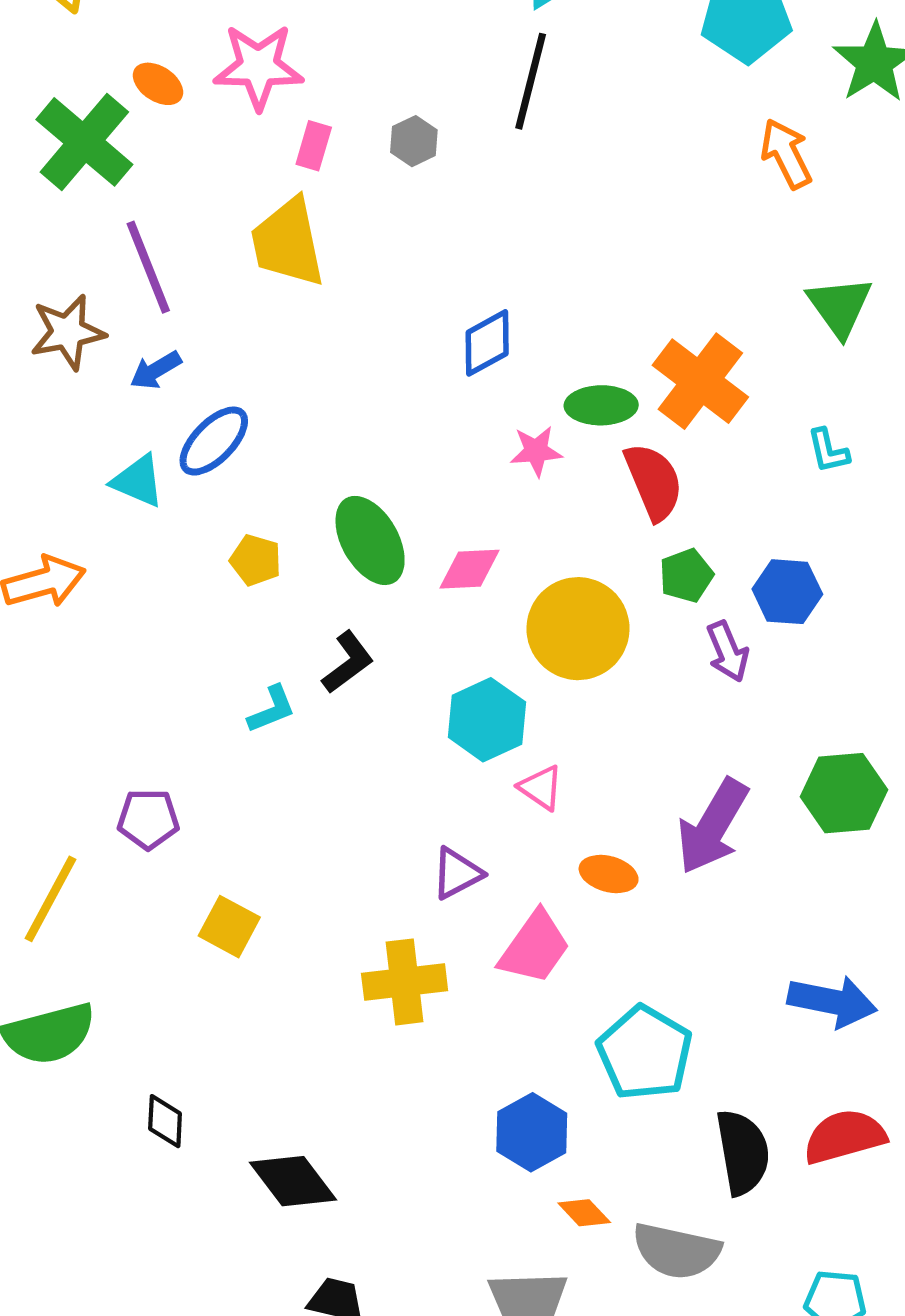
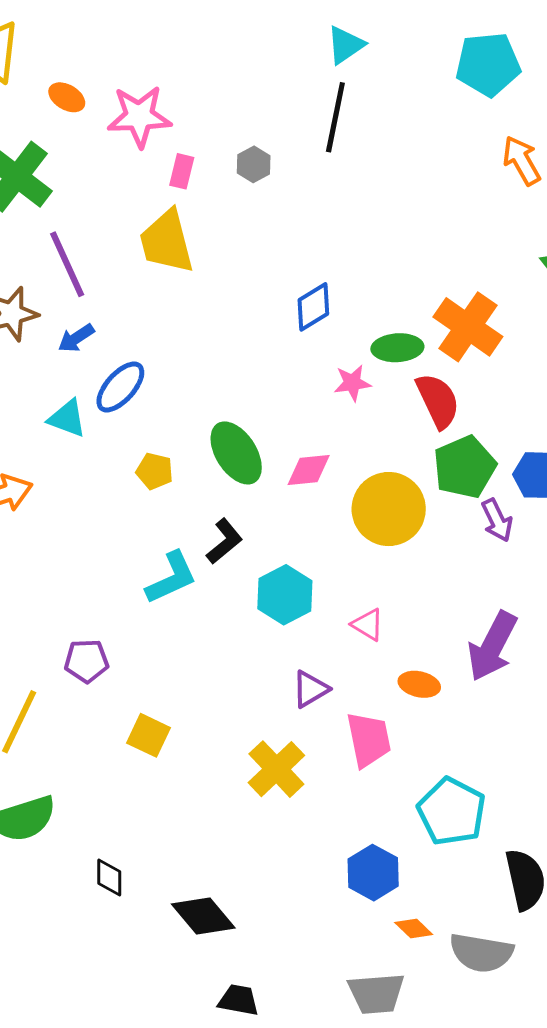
orange ellipse: (158, 84) -> (67, 97), moved
green pentagon: (686, 575) -> (465, 467), size x1.6
cyan L-shape: (272, 709) -> (171, 578), size x1.5
cyan hexagon: (487, 720) -> (285, 595), moved
pink trapezoid: (535, 947) -> (369, 740), turned -44
yellow cross: (405, 982) -> (276, 769), turned -34

